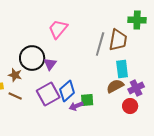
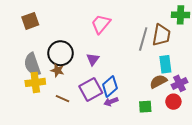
black circle: (32, 58) -> (61, 53), moved
brown line: (15, 96) -> (63, 99), moved
green square: (87, 100) -> (145, 107), moved
purple arrow: (76, 106) -> (111, 102), moved

